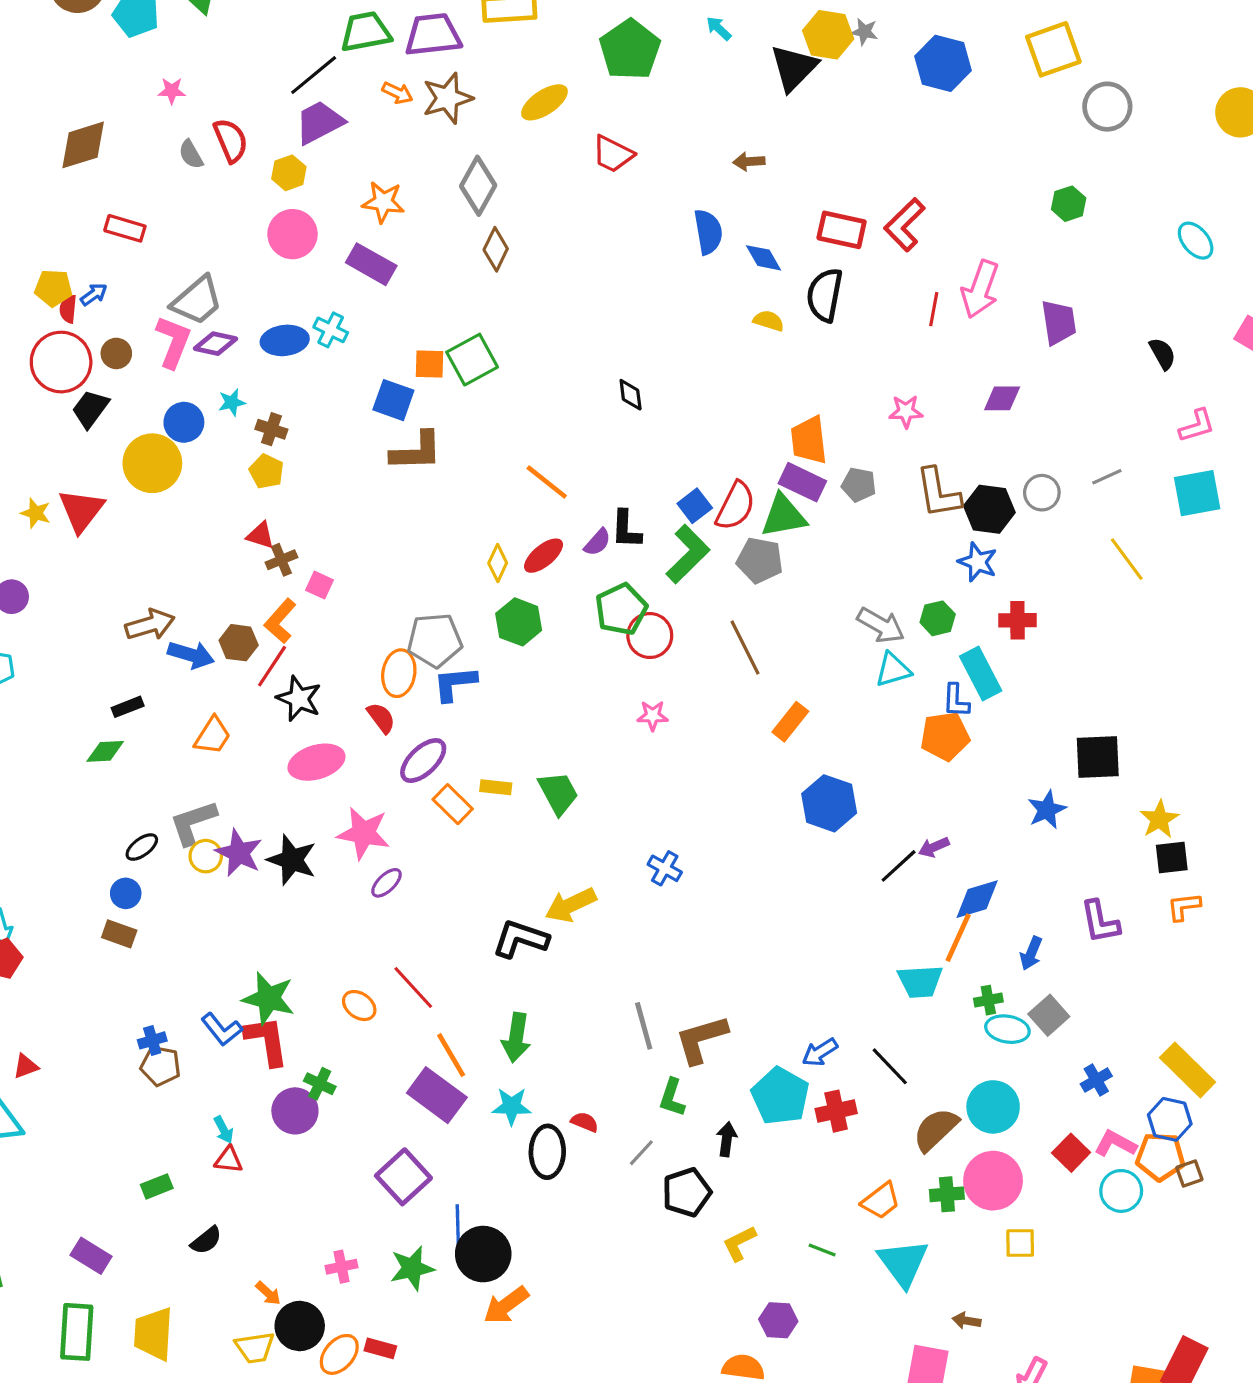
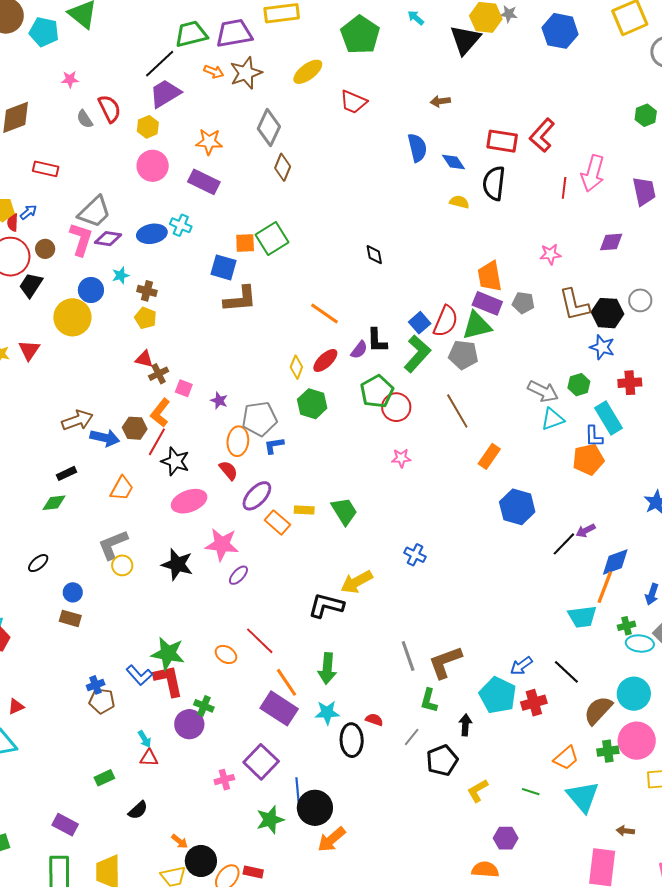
red triangle: (81, 510) -> (29, 350), size x0.7
blue L-shape: (455, 683) -> (274, 446), size x0.7
black ellipse: (142, 847) -> (38, 563), moved
purple star: (239, 853) -> (219, 401), moved, size x0.6
pink cross: (342, 1267) -> (224, 780), moved

